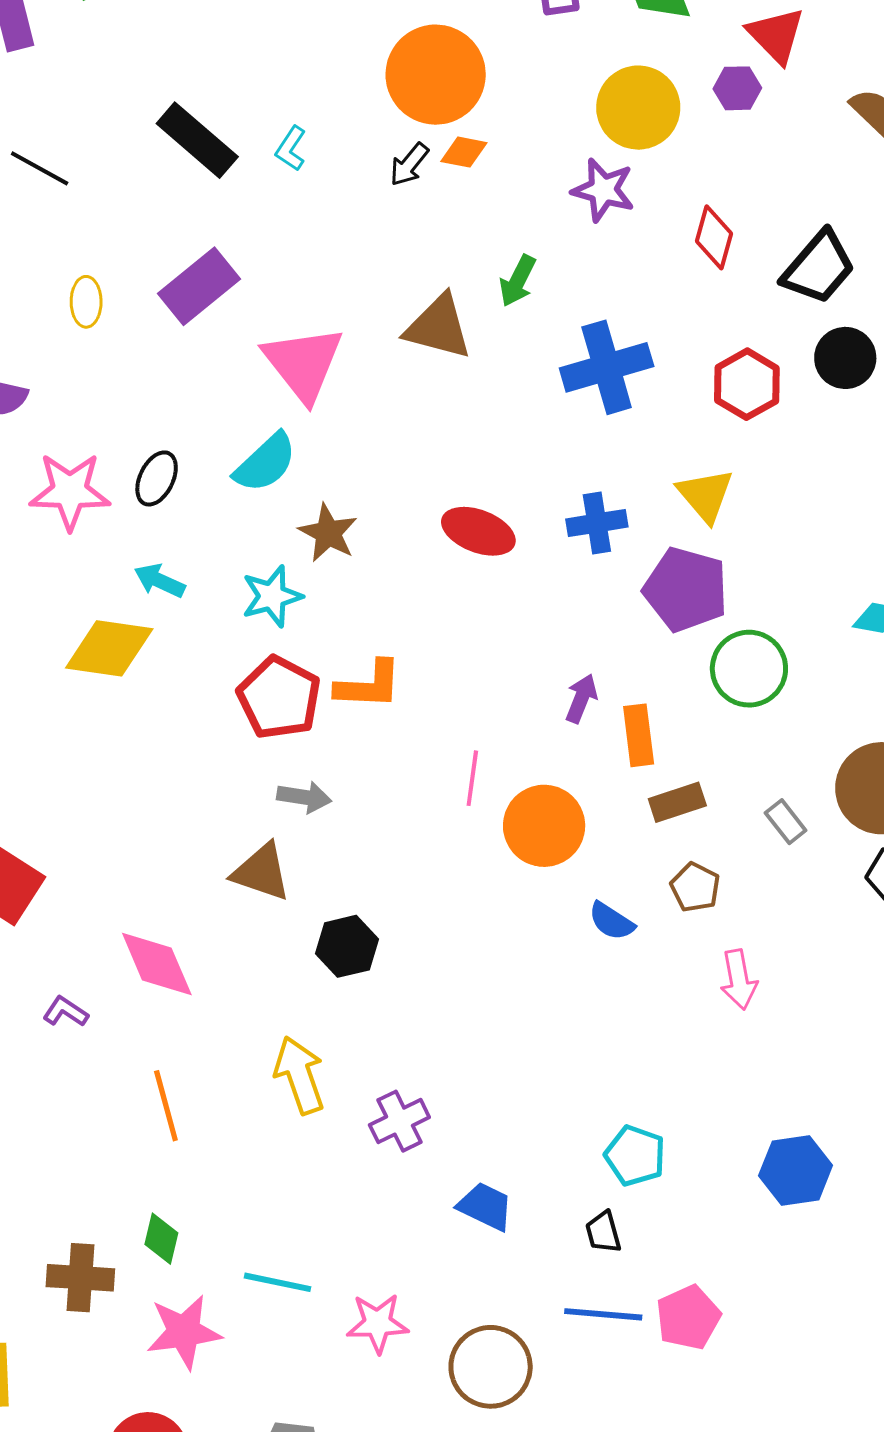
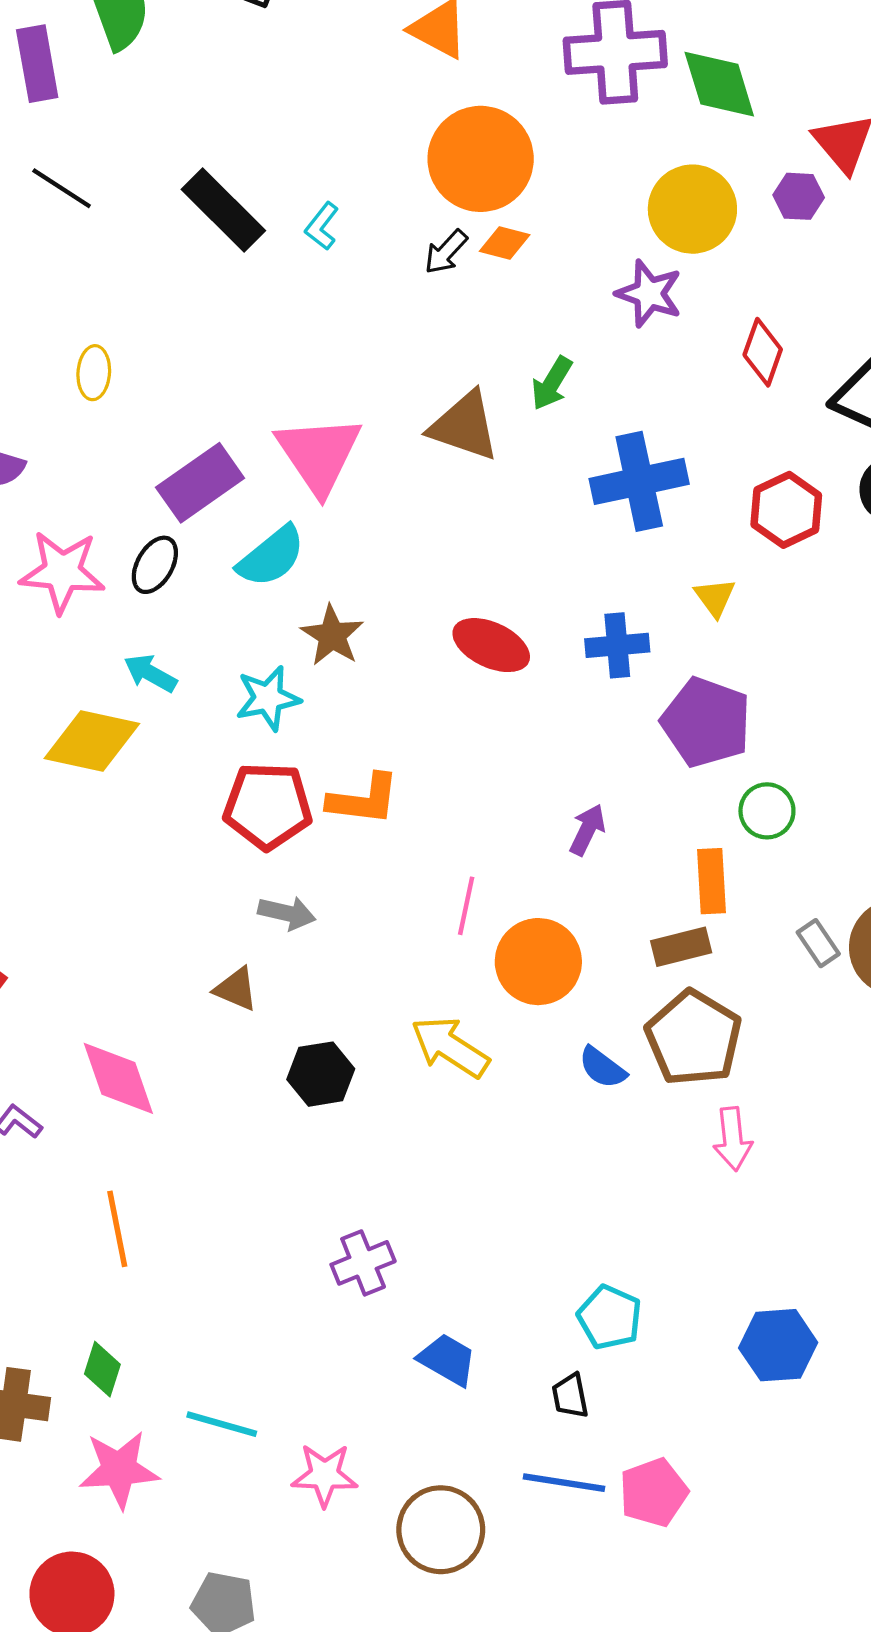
black line: (40, 168) -> (62, 188), moved
purple rectangle: (199, 286) -> (200, 483), moved
yellow triangle: (705, 495) -> (715, 597), moved, size x0.7
green circle: (749, 669) -> (767, 811), size x0.7
red pentagon: (279, 698) -> (268, 806), turned -30
orange rectangle: (639, 735) -> (712, 881), moved
gray rectangle: (786, 822) -> (818, 943), moved
brown triangle: (261, 872) -> (236, 989), size x0.7
brown pentagon: (695, 887) -> (694, 1038), size x1.8
yellow arrow: (300, 1075) -> (450, 1047), moved, turned -42

